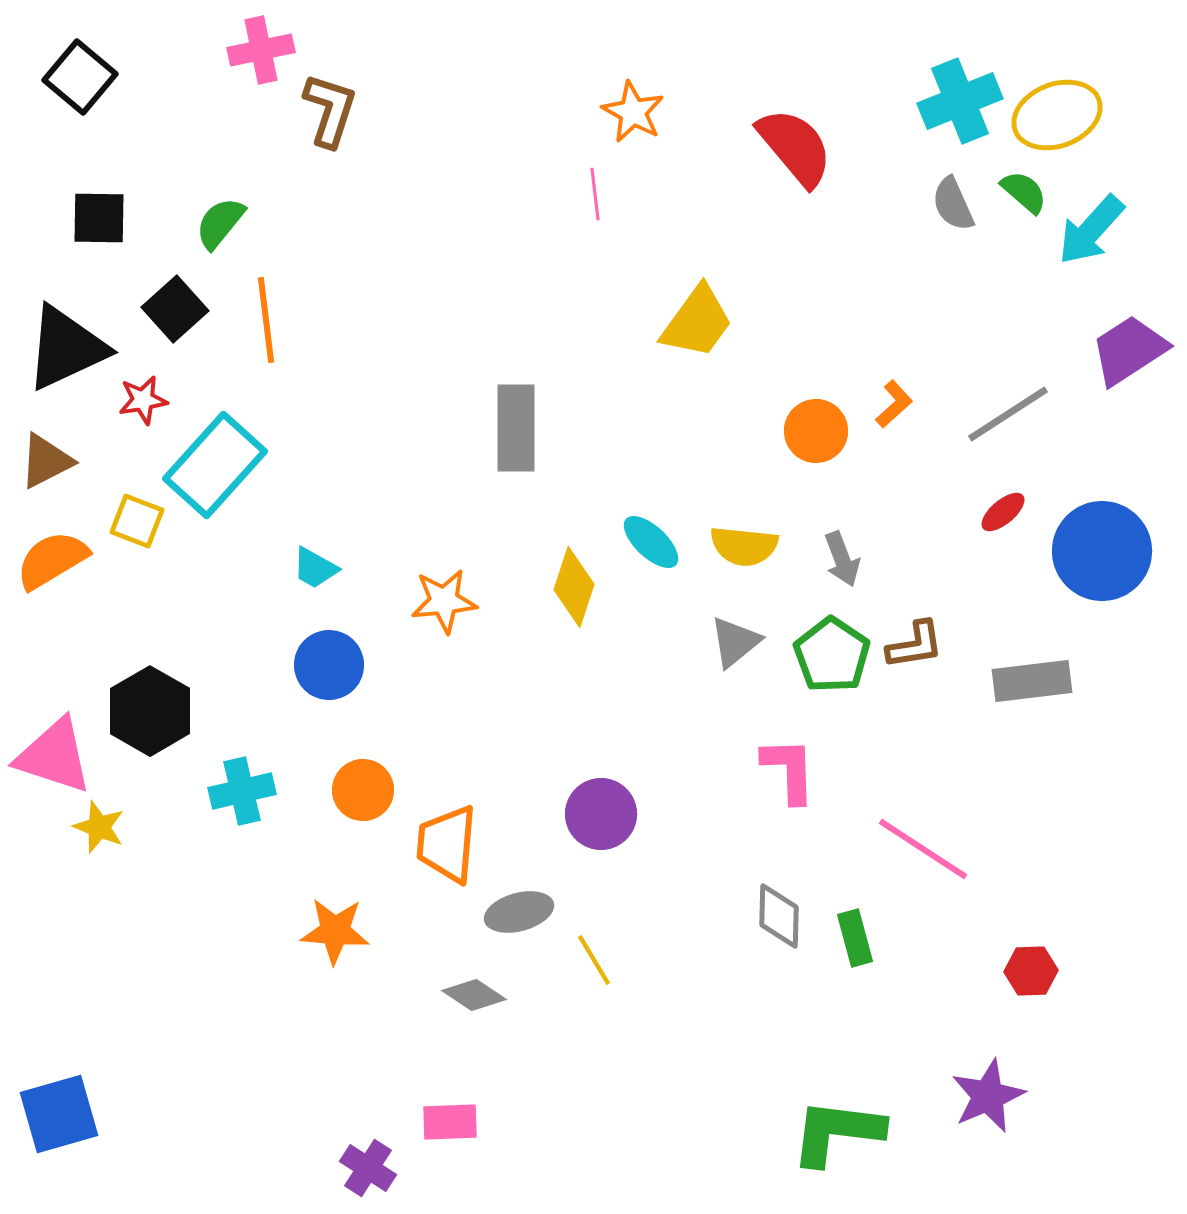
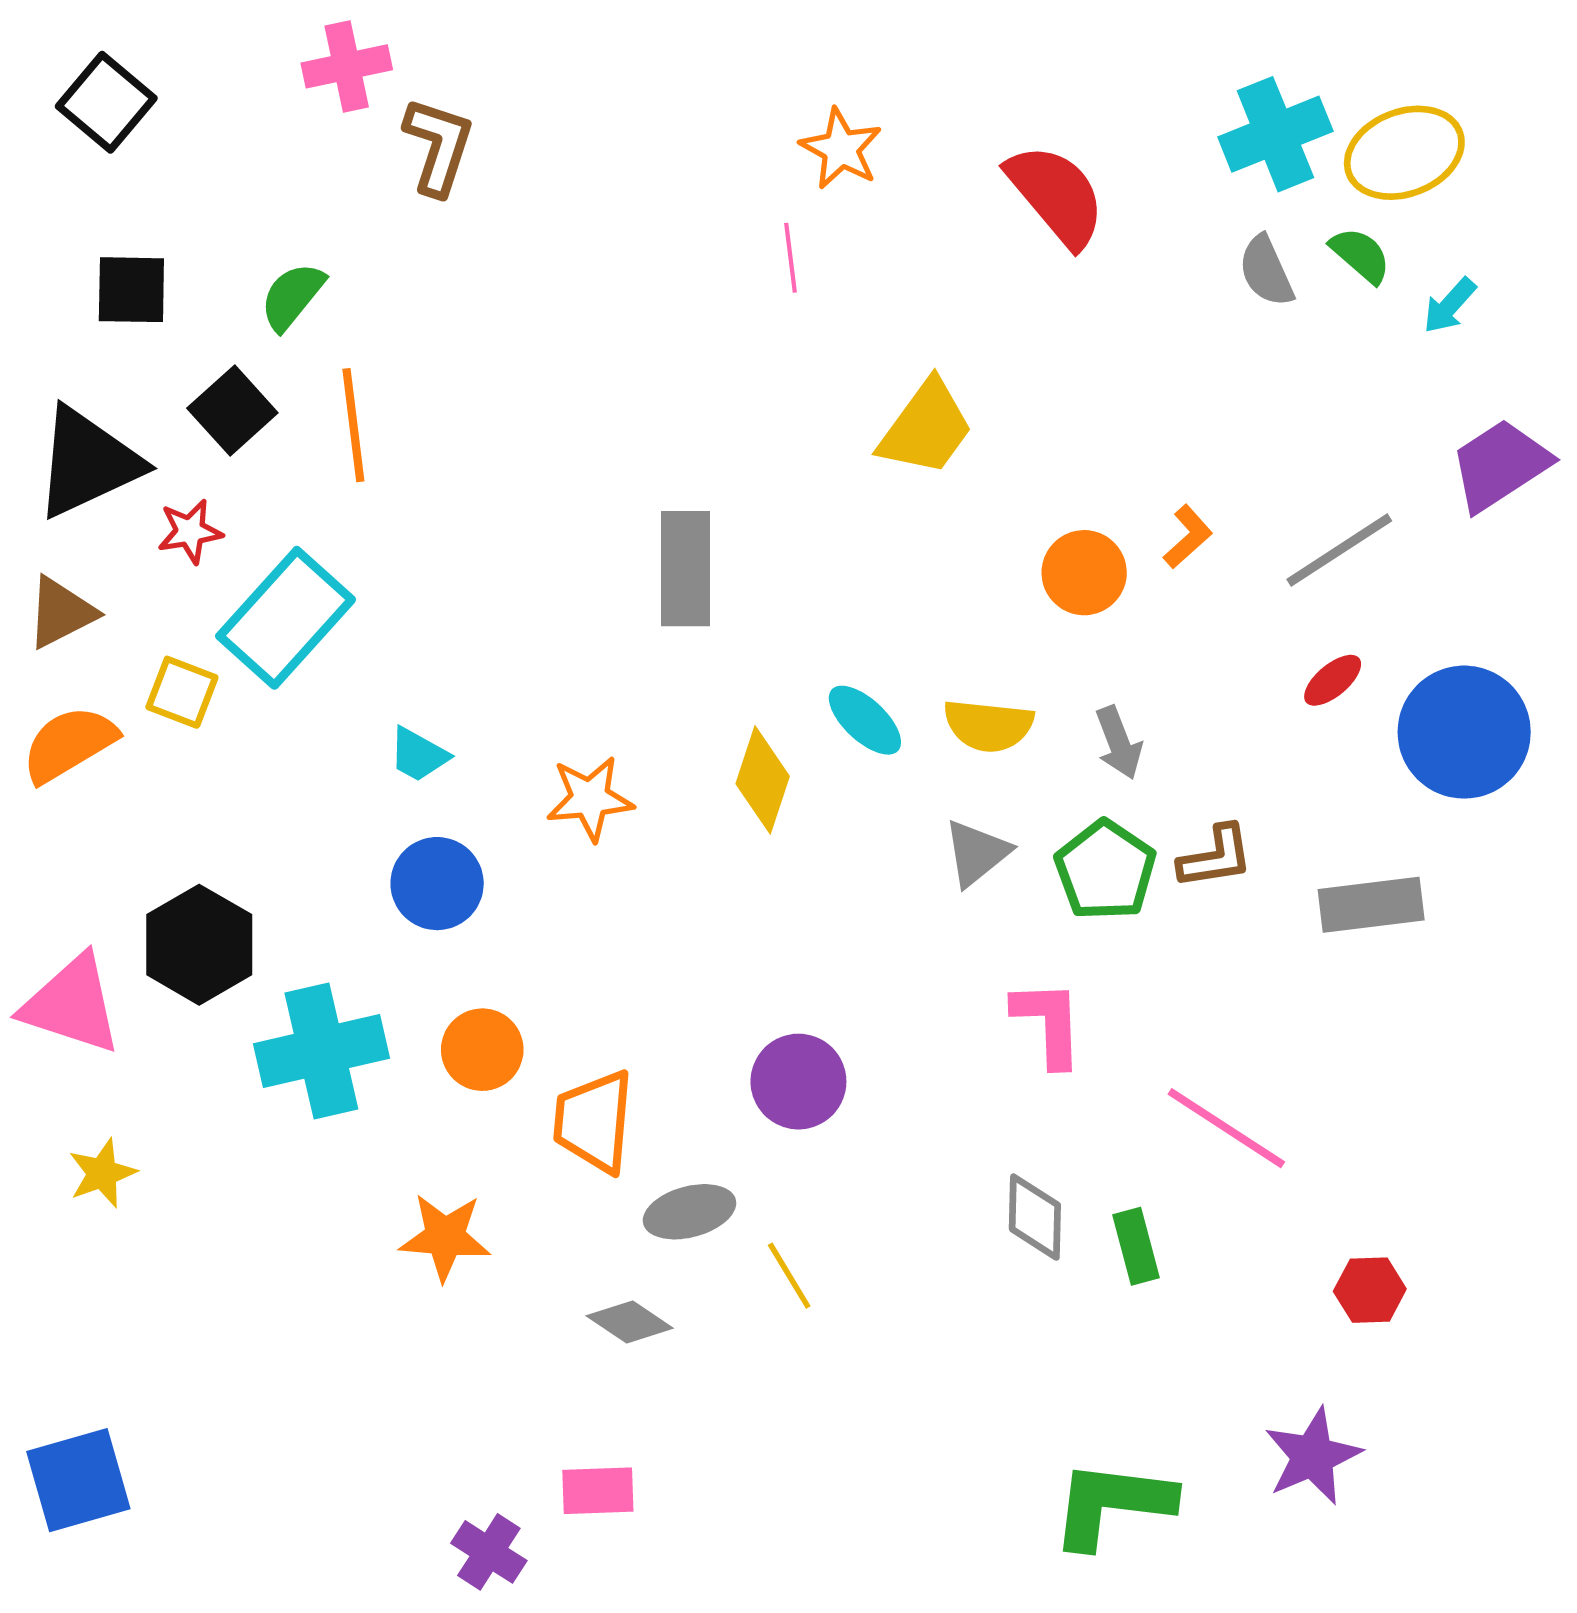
cyan arrow: (1091, 230) -> (1450, 306), size x0.6
cyan cross: (242, 791) -> (321, 1051), size x1.5
yellow star: (99, 827) -> (102, 1173), moved, turned 30

